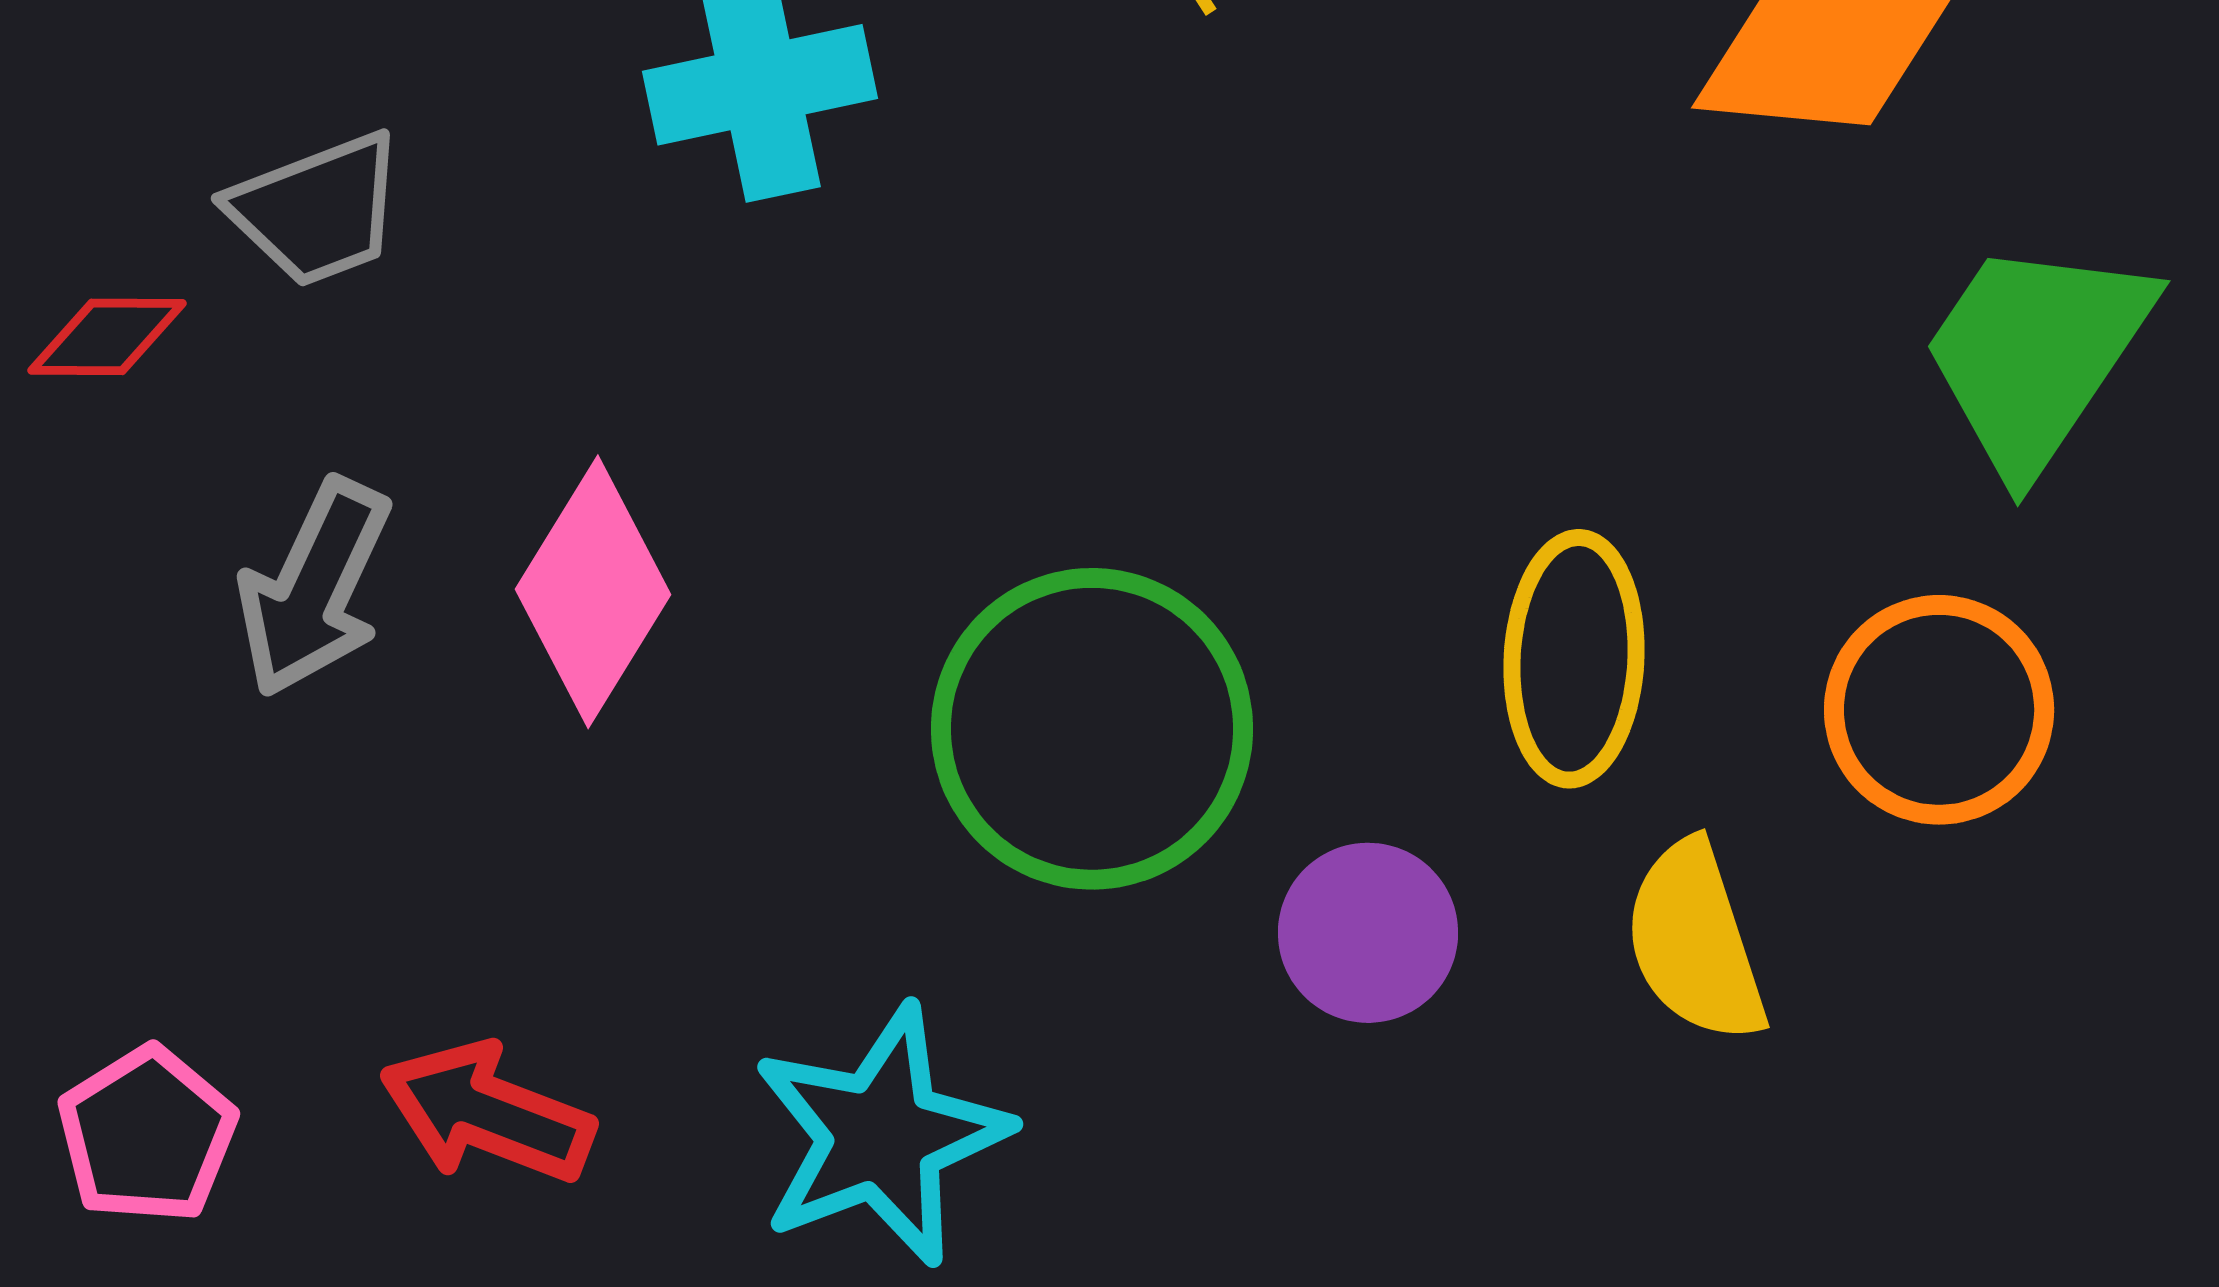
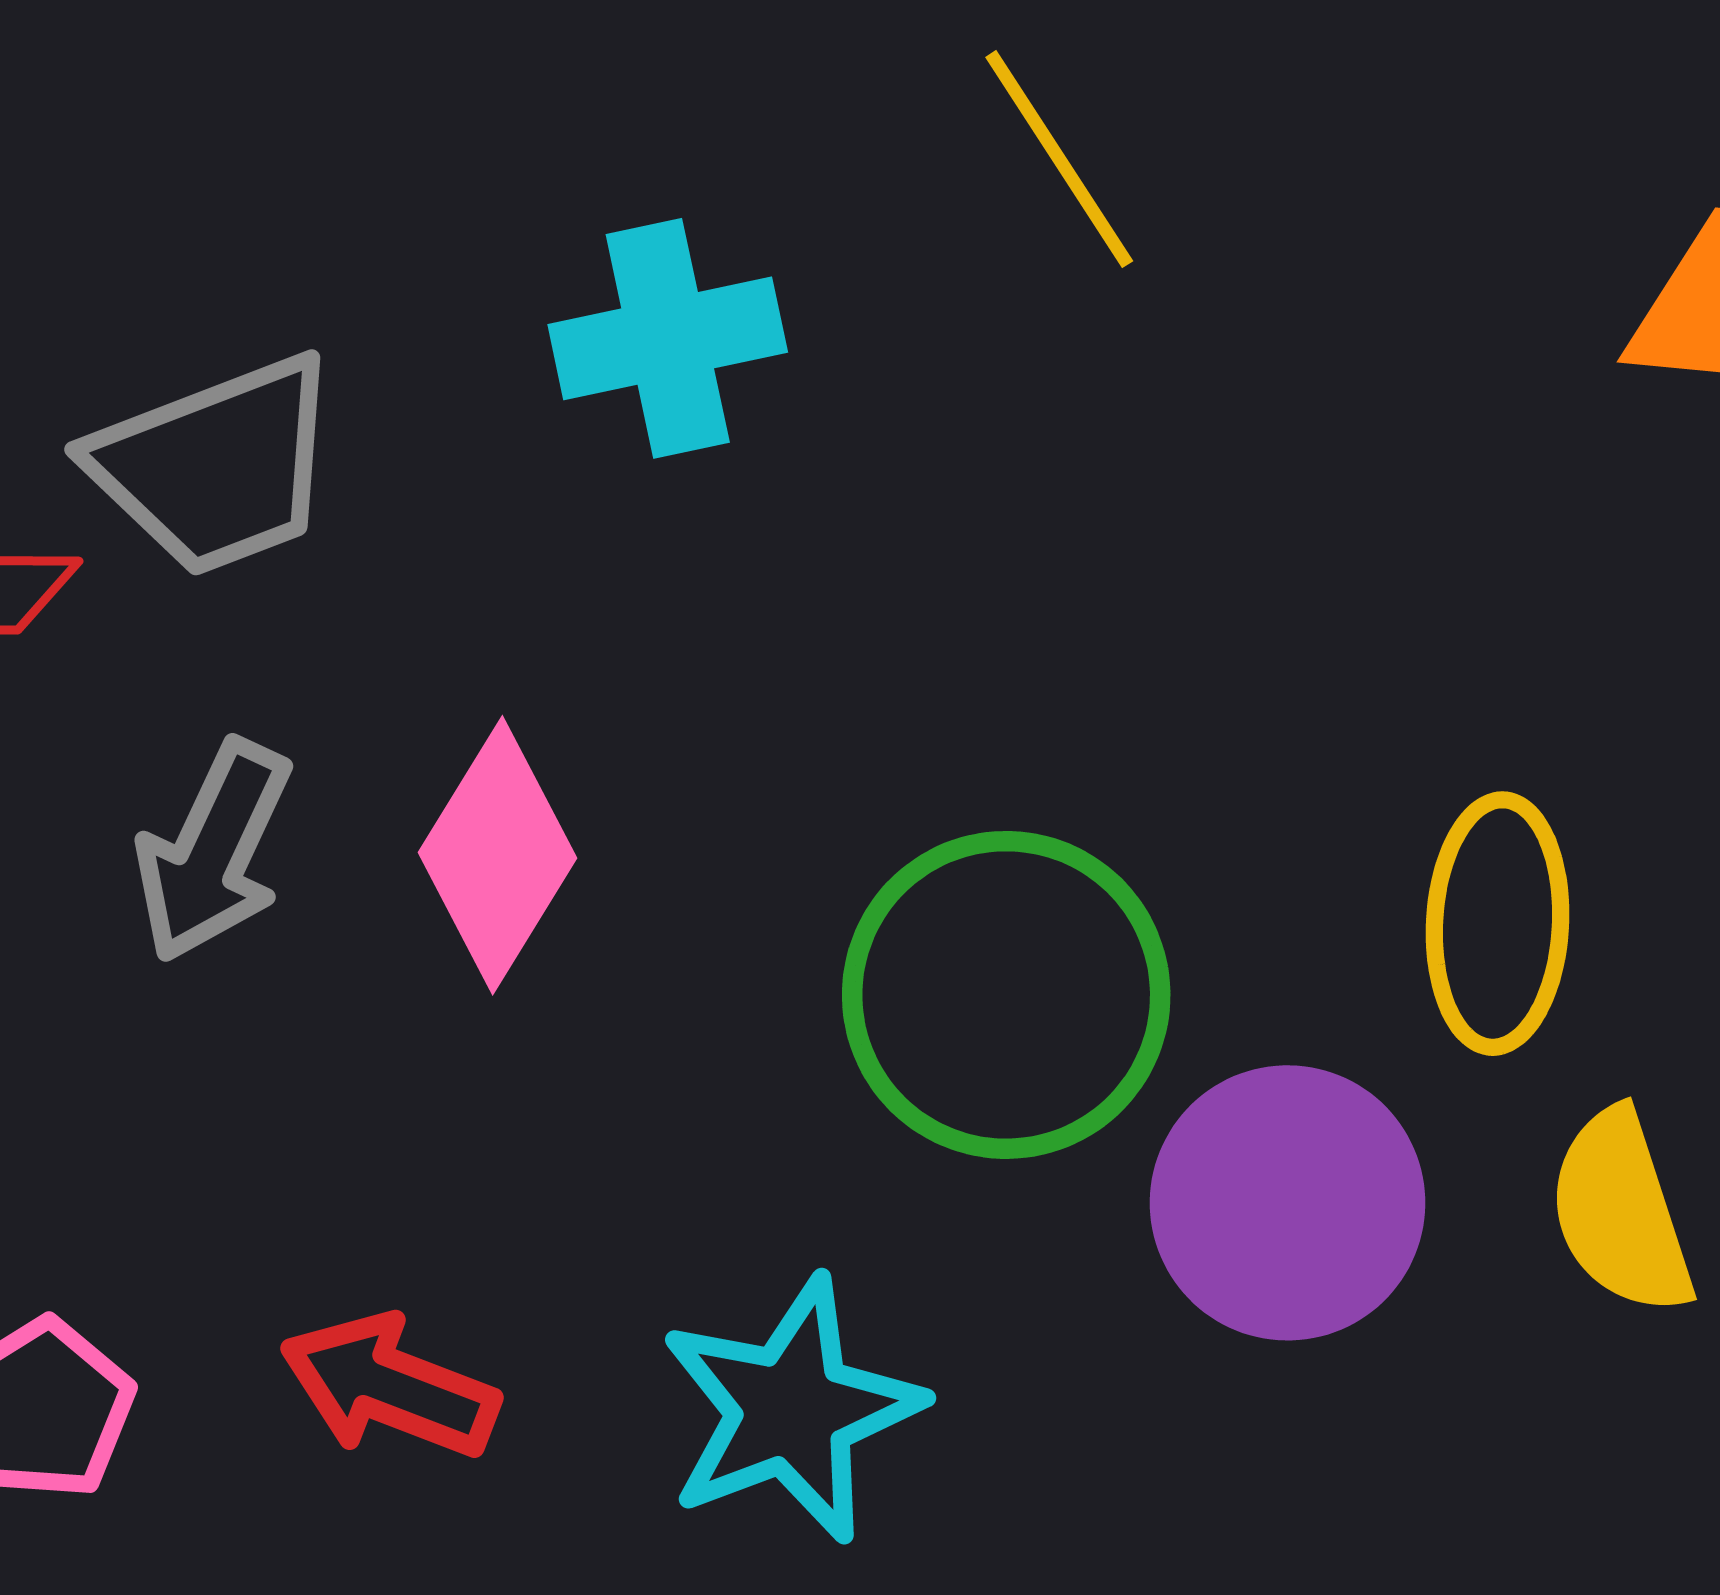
gray trapezoid: (317, 210) -> (216, 466), size x1.4
purple circle: (1368, 933) -> (1288, 1203), size x1.5

